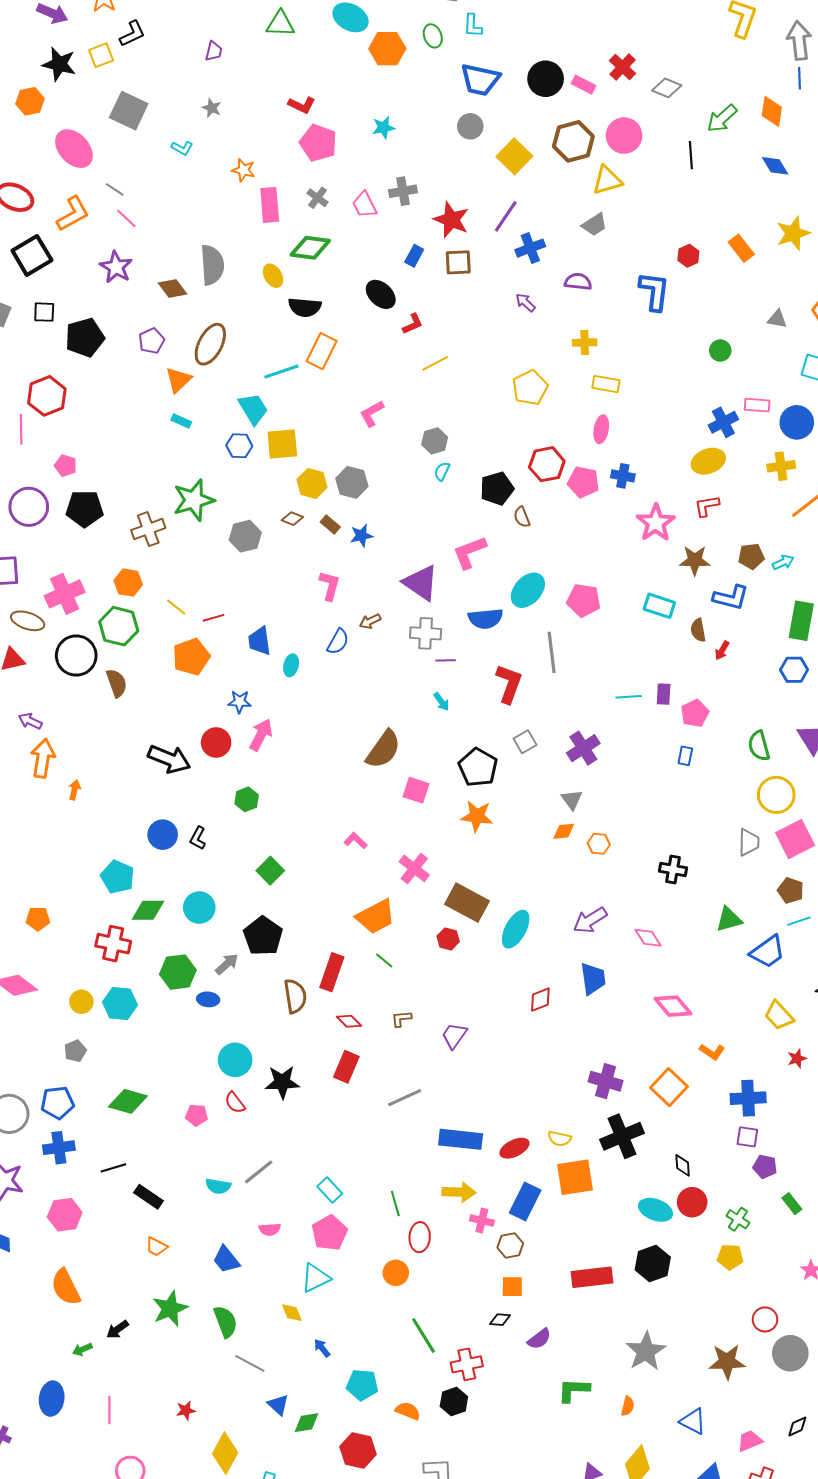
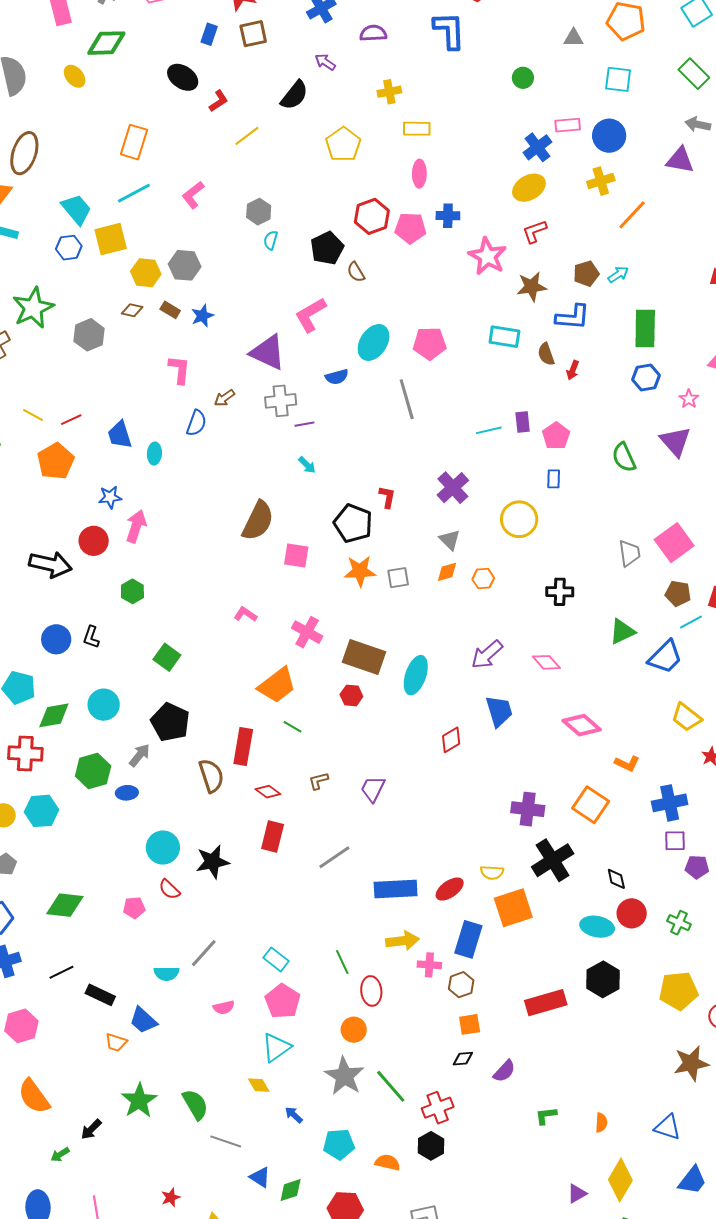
black semicircle: (305, 307) -> (294, 95), moved, turned -48
cyan line: (281, 372) -> (134, 193), moved
blue semicircle: (486, 619) -> (337, 377), size x0.7
red L-shape: (509, 684) -> (387, 497), moved, size x0.6
gray square: (525, 742) -> (398, 578), moved, turned 30
yellow circle: (776, 795) -> (519, 519), moved
yellow pentagon: (730, 1257) -> (678, 991), moved, size x1.5
blue trapezoid: (226, 1260) -> (143, 1020), moved
gray star: (646, 1351) -> (344, 1076), moved
green L-shape: (574, 1390) -> (546, 1116), size x0.7

